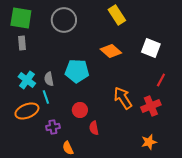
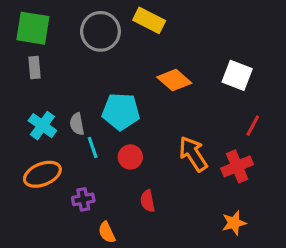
yellow rectangle: (117, 15) -> (149, 20), moved, turned -30
cyan line: (46, 97) -> (93, 148), moved
red circle: (80, 110) -> (130, 157), moved

